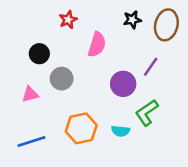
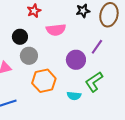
pink semicircle: (97, 45) -> (56, 30), turned 66
black circle: (39, 54) -> (20, 37), moved
orange hexagon: (81, 128) -> (44, 81), moved

